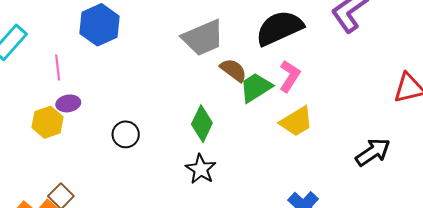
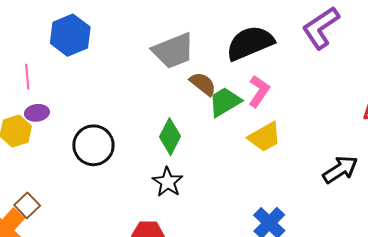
black circle: (126, 134) -> (93, 145), size x1.5

